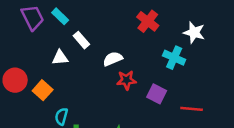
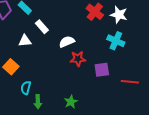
white star: (194, 33) -> (119, 15), moved
purple square: (157, 94) -> (102, 70), turned -35

